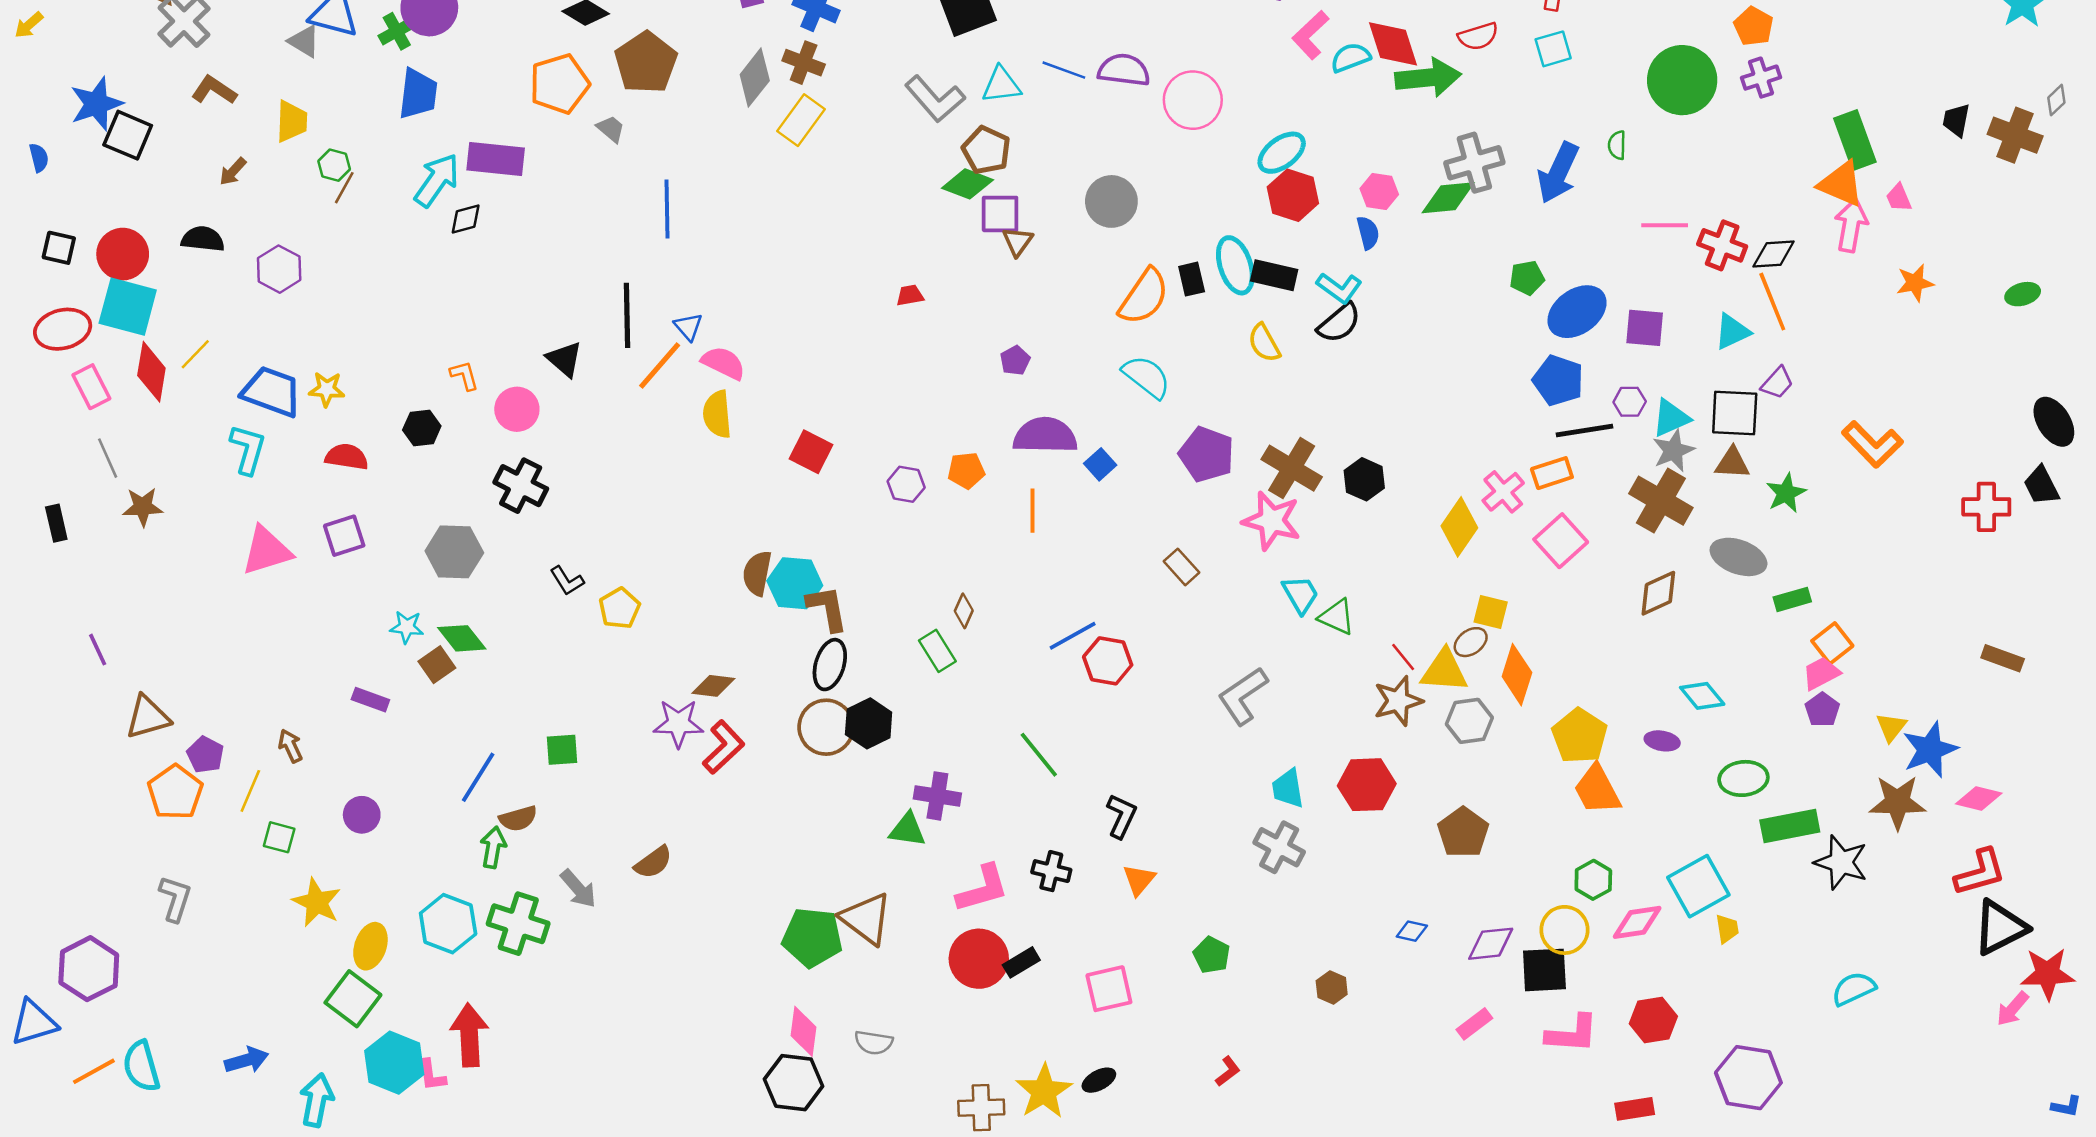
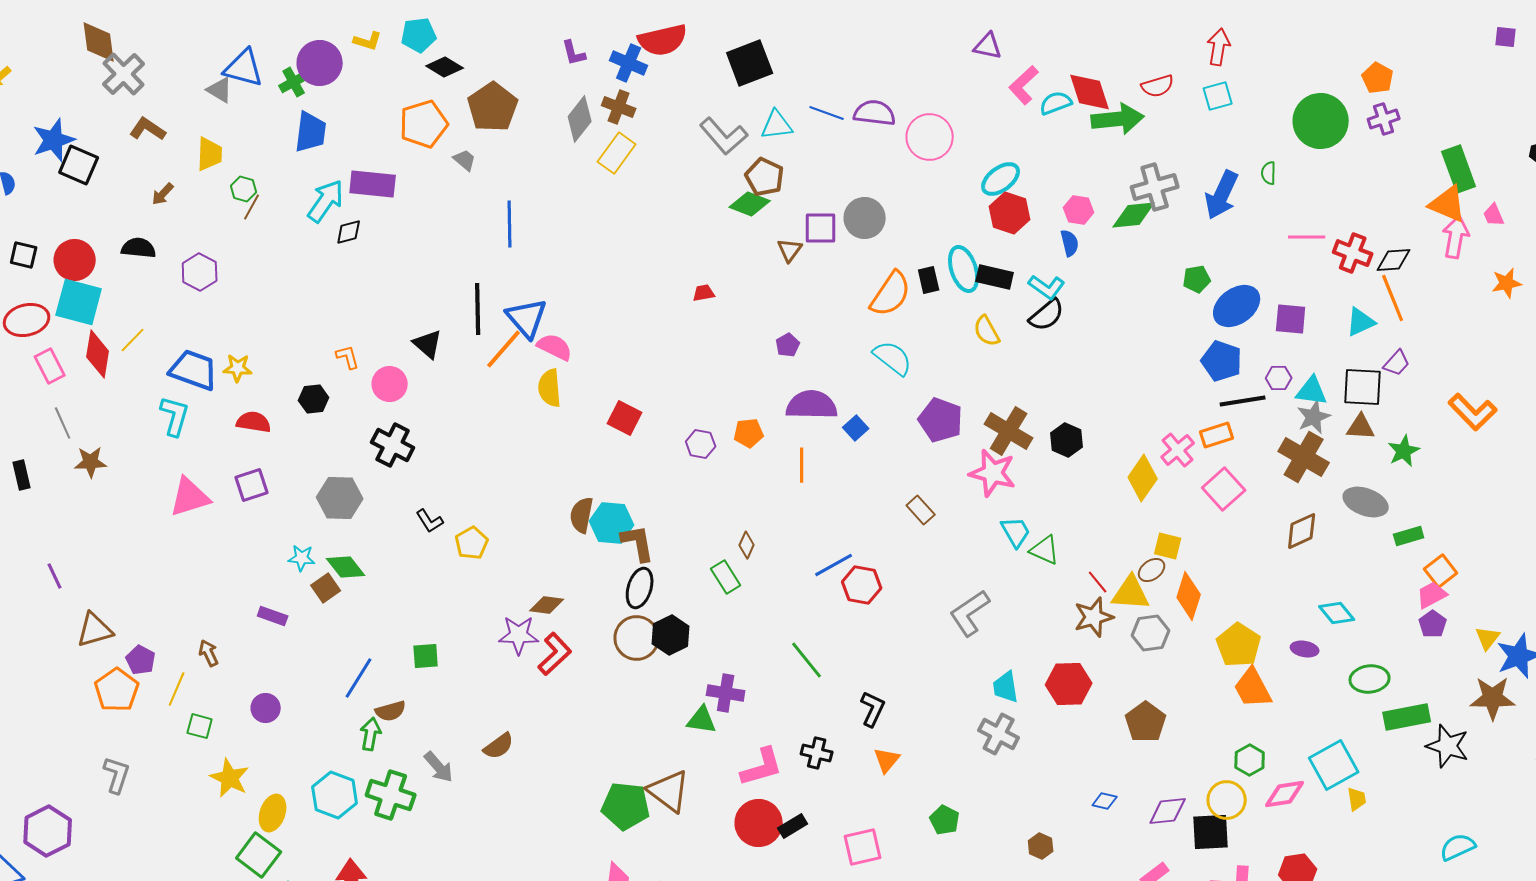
purple square: (1000, 214) -> (821, 228), moved
blue triangle: (688, 327) -> (527, 318), size x1.8
cyan triangle: (1671, 418) -> (1312, 391), turned 32

